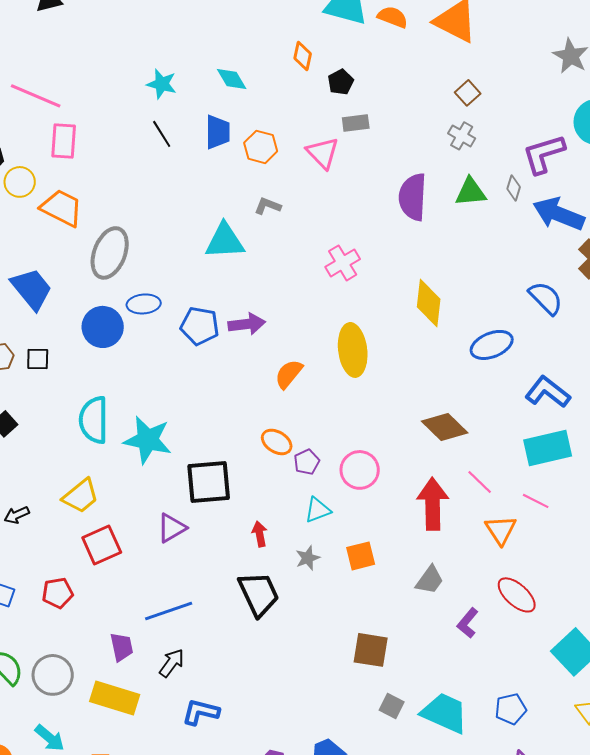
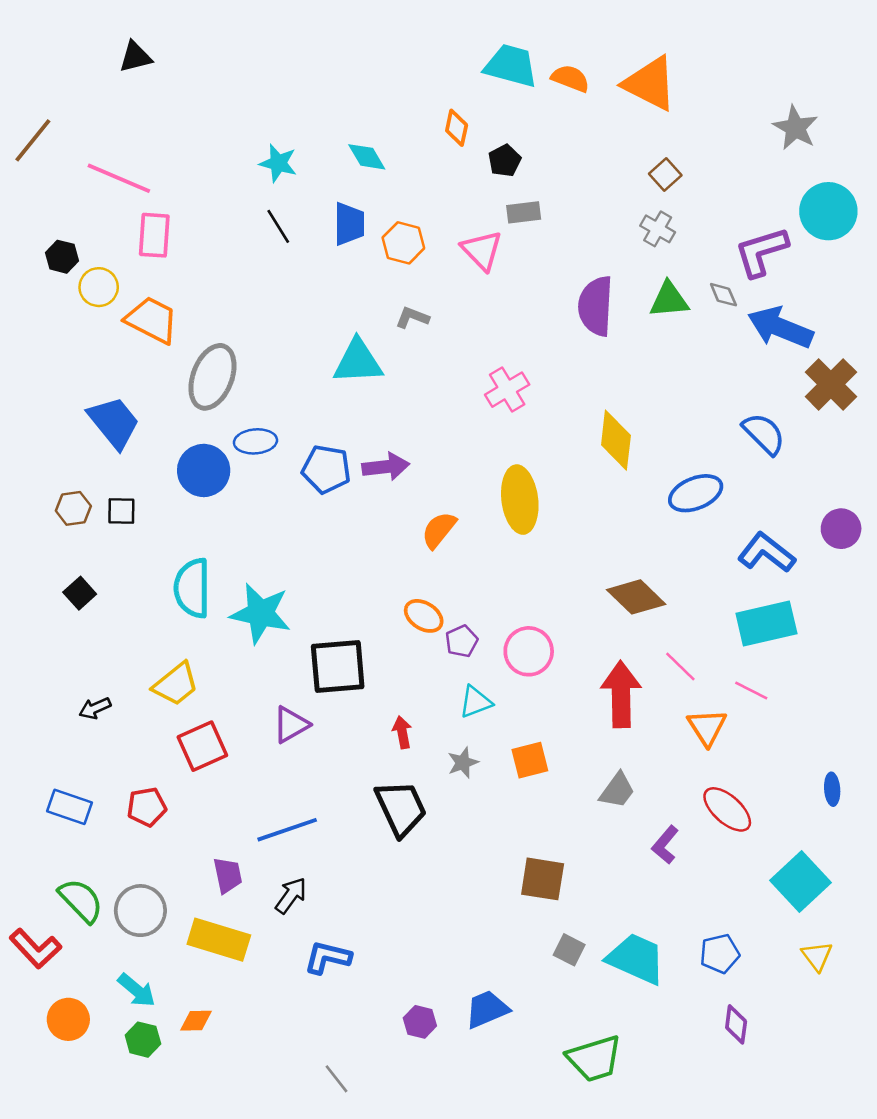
gray diamond: (514, 188) -> (723, 295), turned -40

